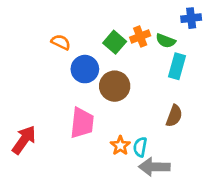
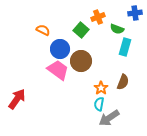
orange cross: (140, 36) -> (98, 17), moved
pink trapezoid: (82, 123) -> (58, 70), moved, turned -60
orange star: (120, 146) -> (101, 88), moved
gray arrow: (154, 167) -> (109, 118), turned -35

